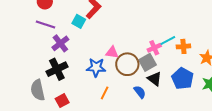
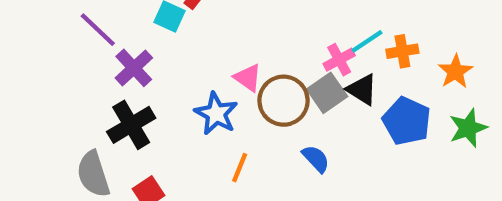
purple line: (45, 24) -> (98, 30), turned 30
pink triangle: (112, 52) -> (248, 78), turned 32
blue star: (96, 67) -> (216, 114), turned 30
black triangle: (155, 79) -> (362, 90), moved

